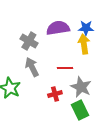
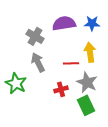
yellow arrow: (84, 44) -> (90, 52), moved

